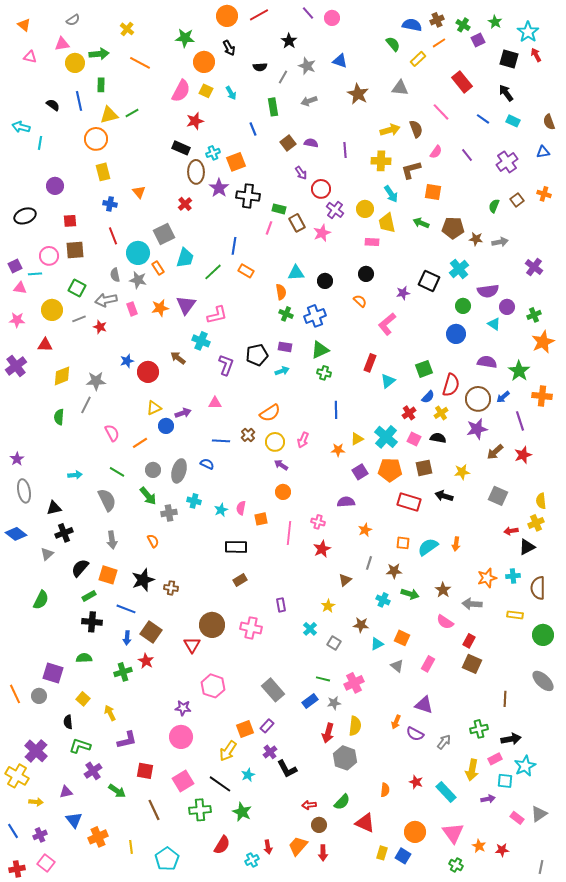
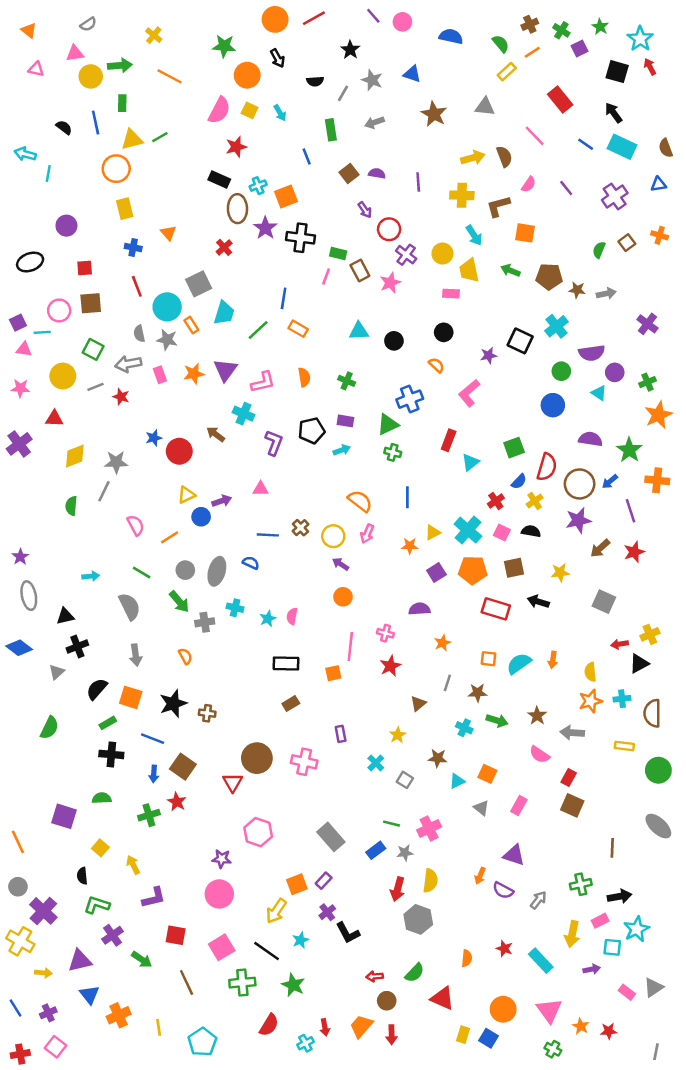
blue semicircle: (412, 25) -> (451, 36), moved
green semicircle: (393, 44) -> (501, 44), moved
cyan rectangle: (513, 121) -> (622, 147), size x1.6
orange semicircle: (281, 292) -> (304, 377), moved
blue cross: (315, 316) -> (410, 399), moved
orange semicircle: (270, 413) -> (360, 501), moved, turned -110
yellow semicircle: (541, 501) -> (590, 672), moved
orange square: (261, 519) -> (333, 673), moved
gray circle: (39, 696) -> (18, 887), moved
purple triangle: (66, 792) -> (80, 961), size x1.5

